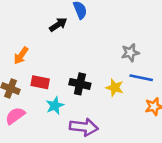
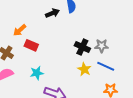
red rectangle: (40, 82) -> (31, 45), moved
black cross: (80, 84) -> (82, 47), moved

